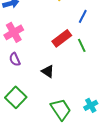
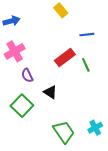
blue line: (83, 16) -> (87, 35), turned 56
purple semicircle: (15, 59) -> (27, 75), moved
green square: (16, 97) -> (22, 106), moved

